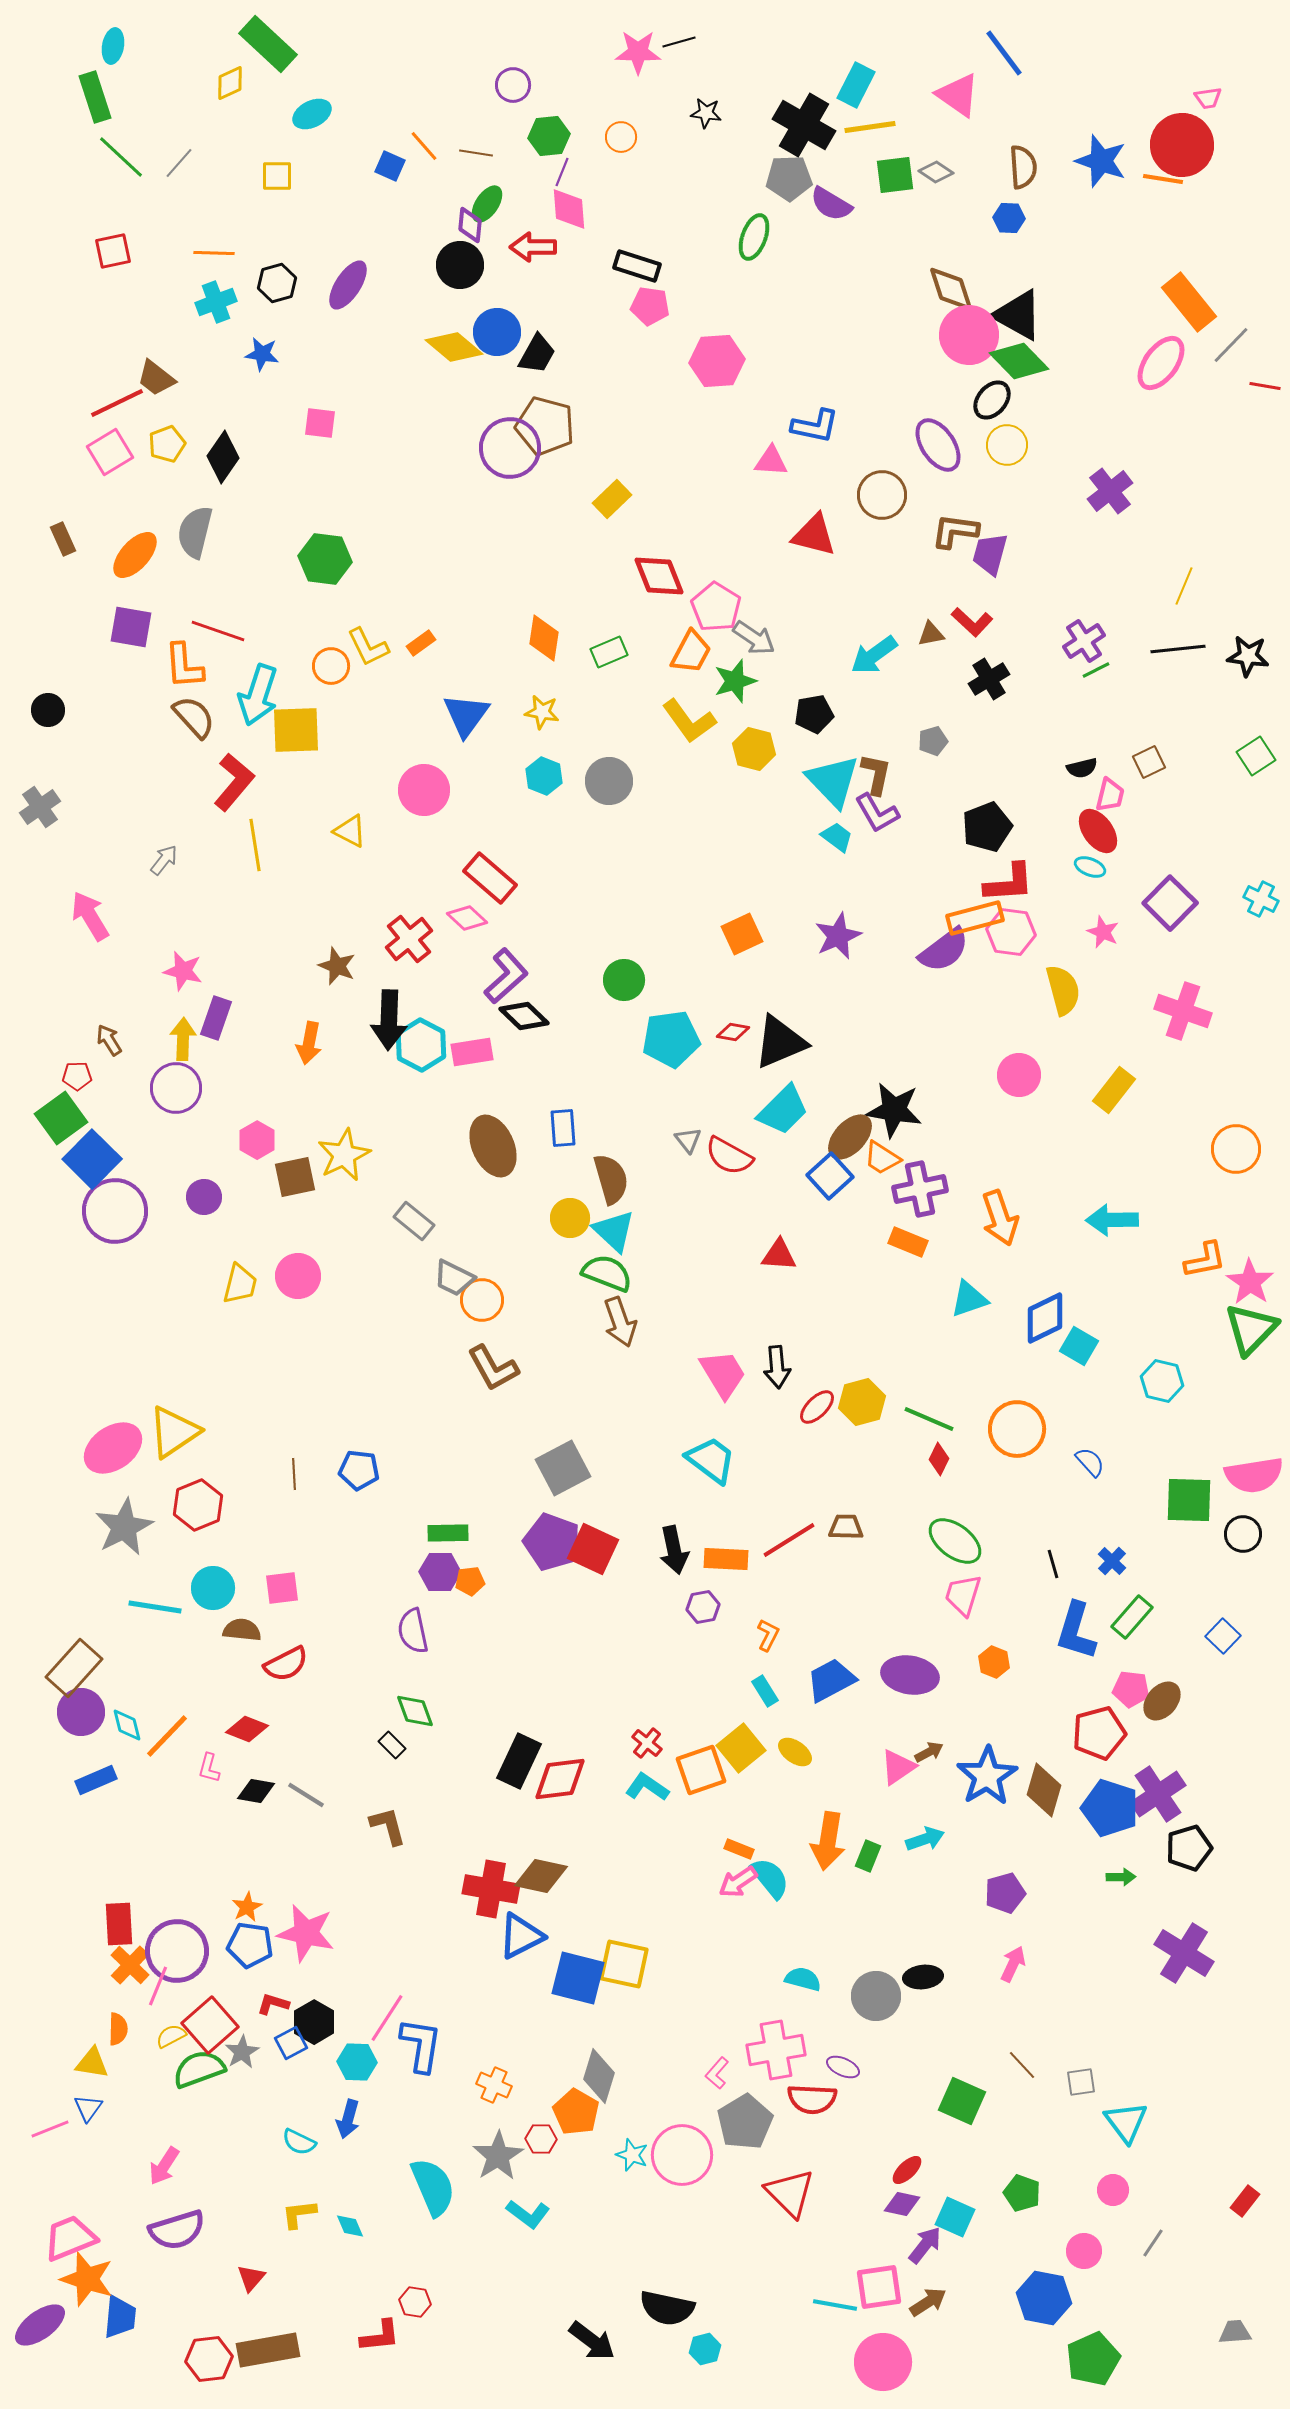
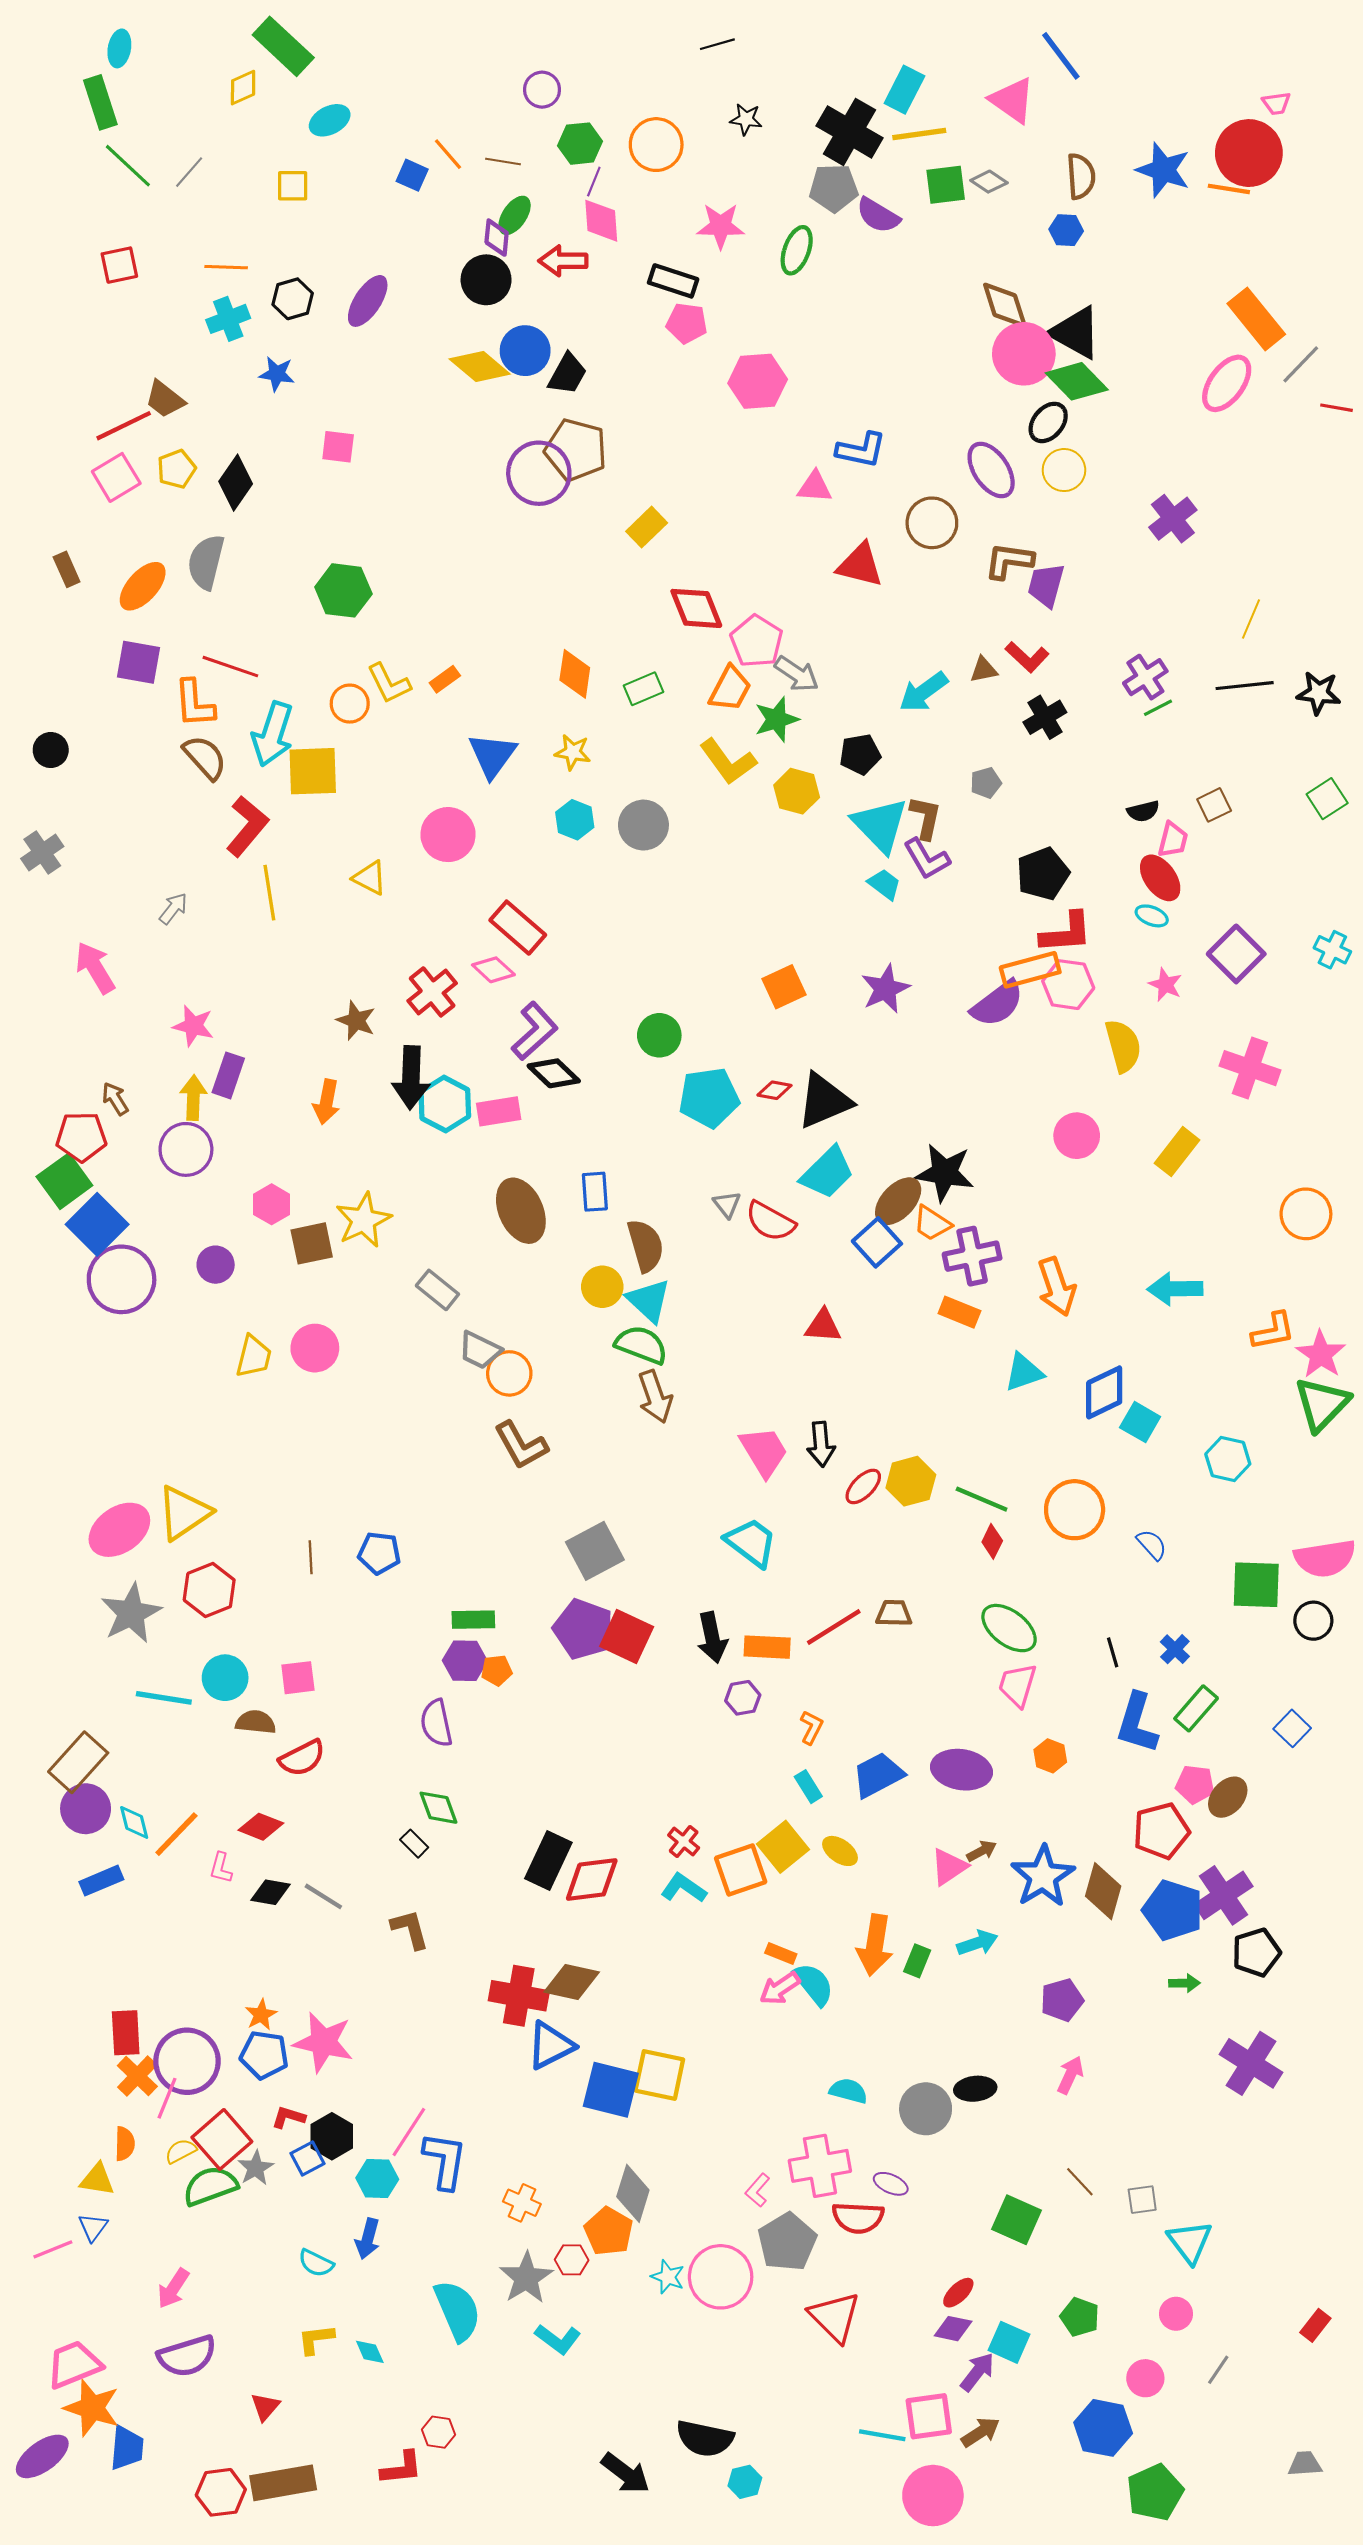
pink star: (638, 52) -> (721, 226), moved
orange circle: (621, 137) -> (656, 145), size x1.6
red pentagon: (77, 1076) -> (81, 1137), size x1.6

